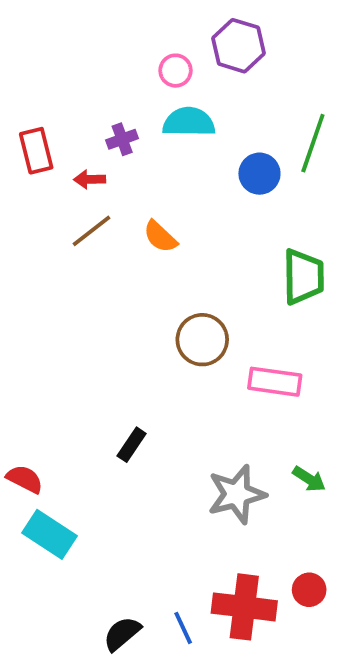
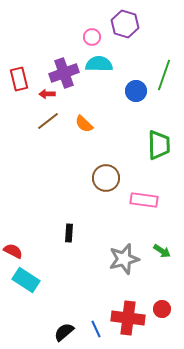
purple cross: (122, 139) -> (64, 73), size x1.8
black rectangle: (132, 445) -> (69, 233), turned -30

